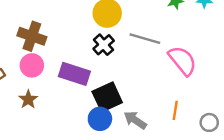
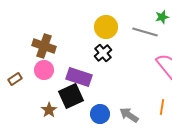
gray line: (145, 39) -> (145, 32), moved
black square: (107, 97) -> (71, 96), moved
brown star: (28, 99) -> (49, 110), moved

